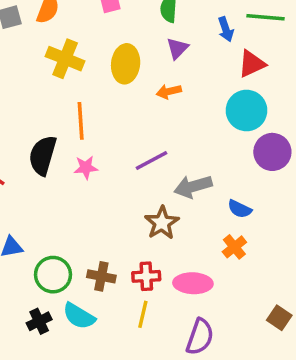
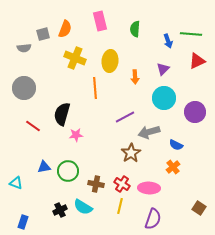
purple triangle: (177, 48) -> (163, 69), moved
red triangle: (252, 64) -> (197, 61), moved
orange arrow: (169, 91) -> (135, 77), turned -80
cyan circle: (246, 110) -> (164, 98), moved
orange line: (81, 121) -> (95, 88), moved
pink star: (86, 167) -> (76, 135), moved
green circle: (53, 275) -> (68, 171), moved
red cross: (146, 276) -> (122, 184), turned 35

